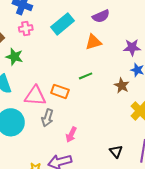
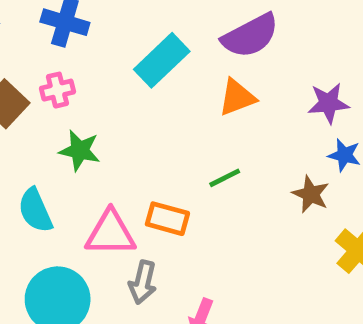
purple semicircle: (101, 16) -> (250, 36), size x1.4
pink cross: (26, 28) -> (57, 90), moved
green star: (14, 57) -> (80, 150), moved

